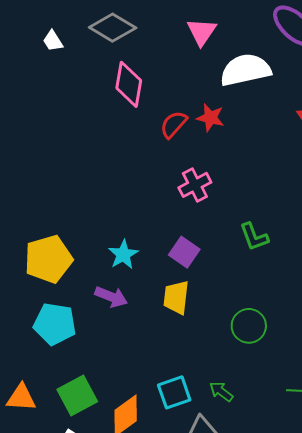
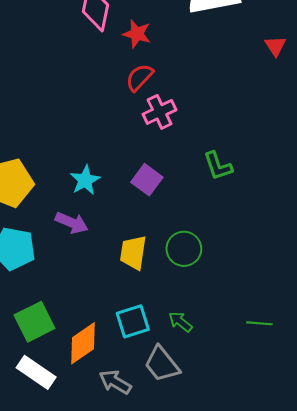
red star: (210, 118) -> (137, 34), moved
red semicircle: (174, 124) -> (140, 77), moved
yellow trapezoid: (176, 297) -> (133, 253), moved
green circle: (249, 326) -> (184, 249), moved

